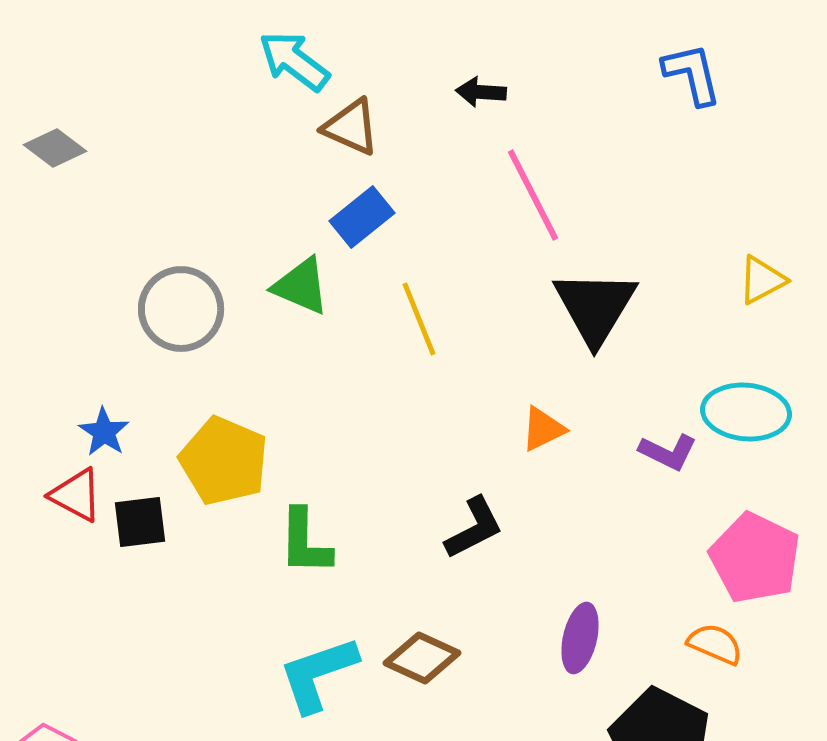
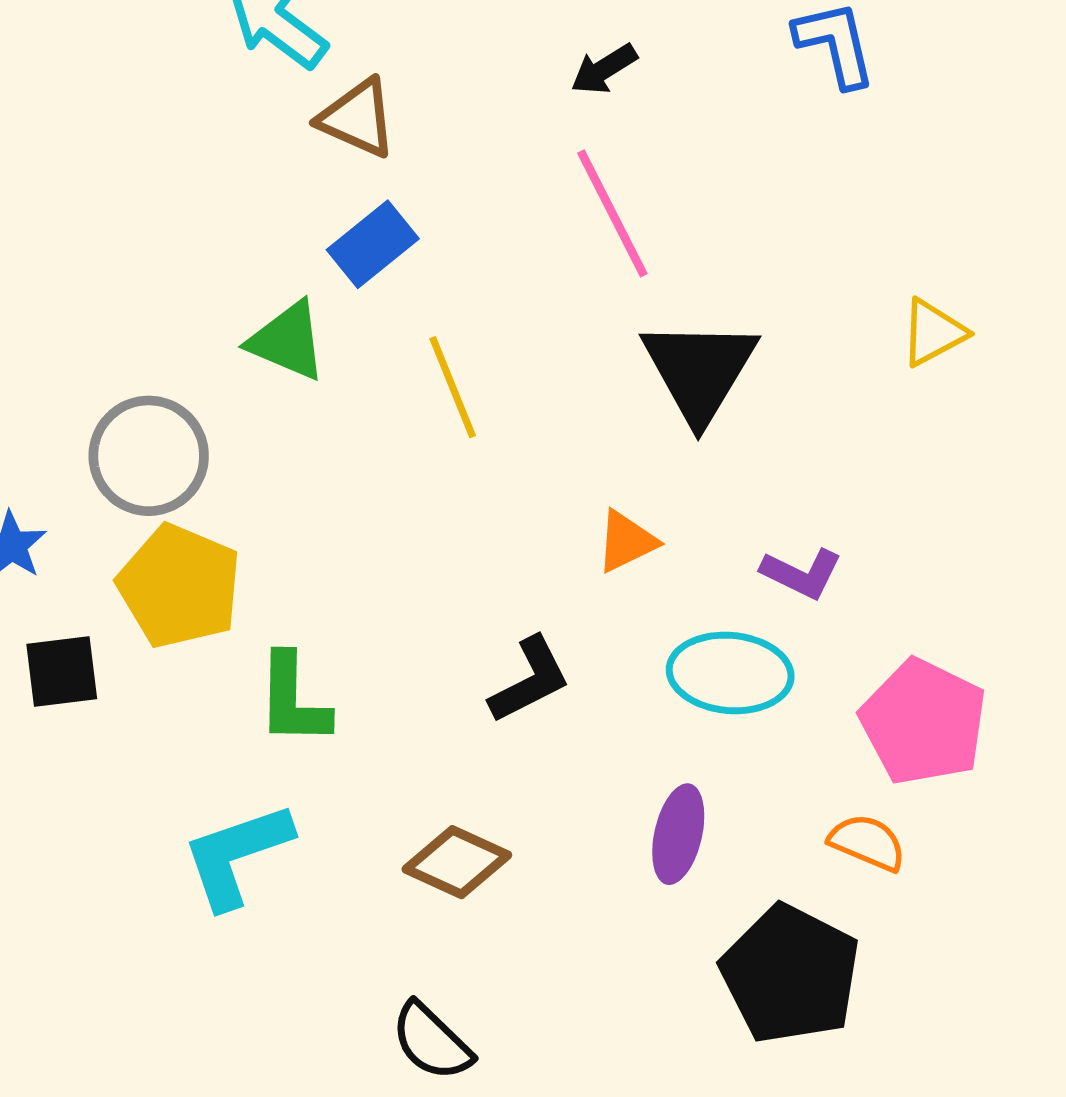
black arrow: (481, 92) -> (604, 69), moved, turned -36
gray circle: (181, 309) -> (149, 456), moved
cyan ellipse: (746, 412) -> (730, 673), moved
cyan L-shape: (318, 674) -> (237, 855), moved

